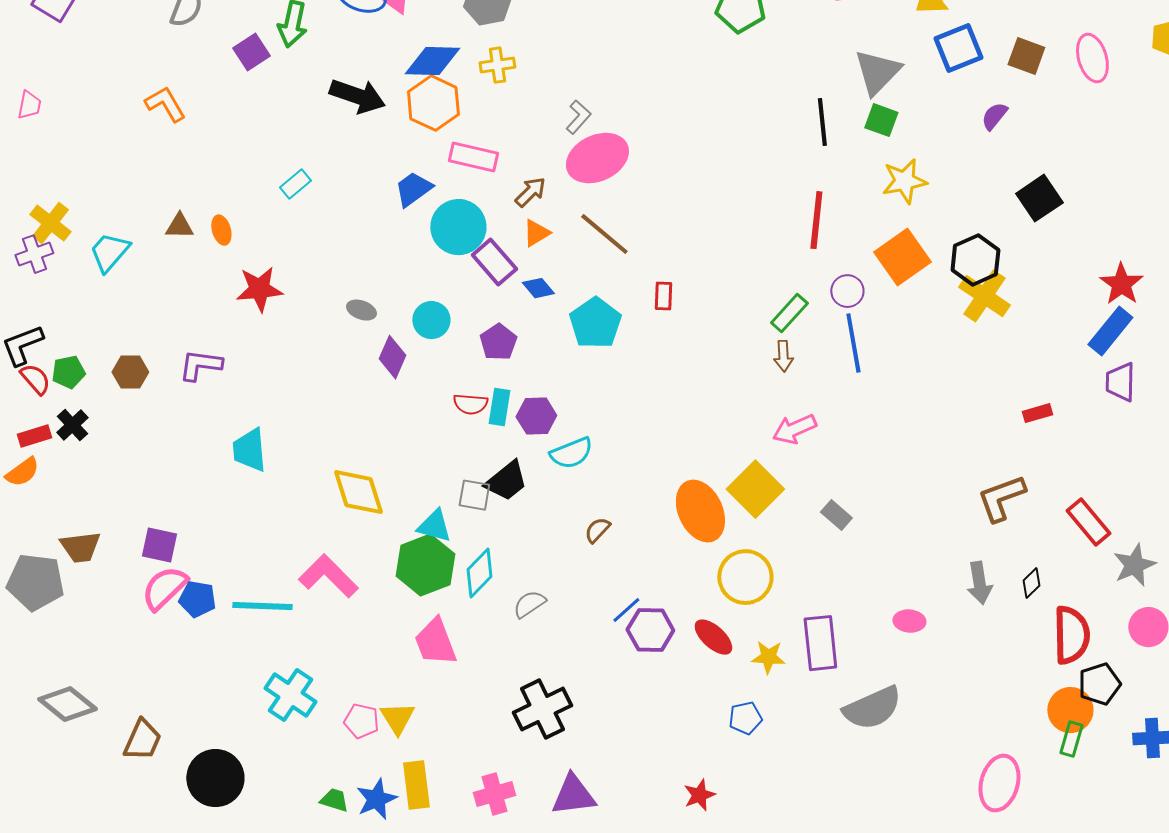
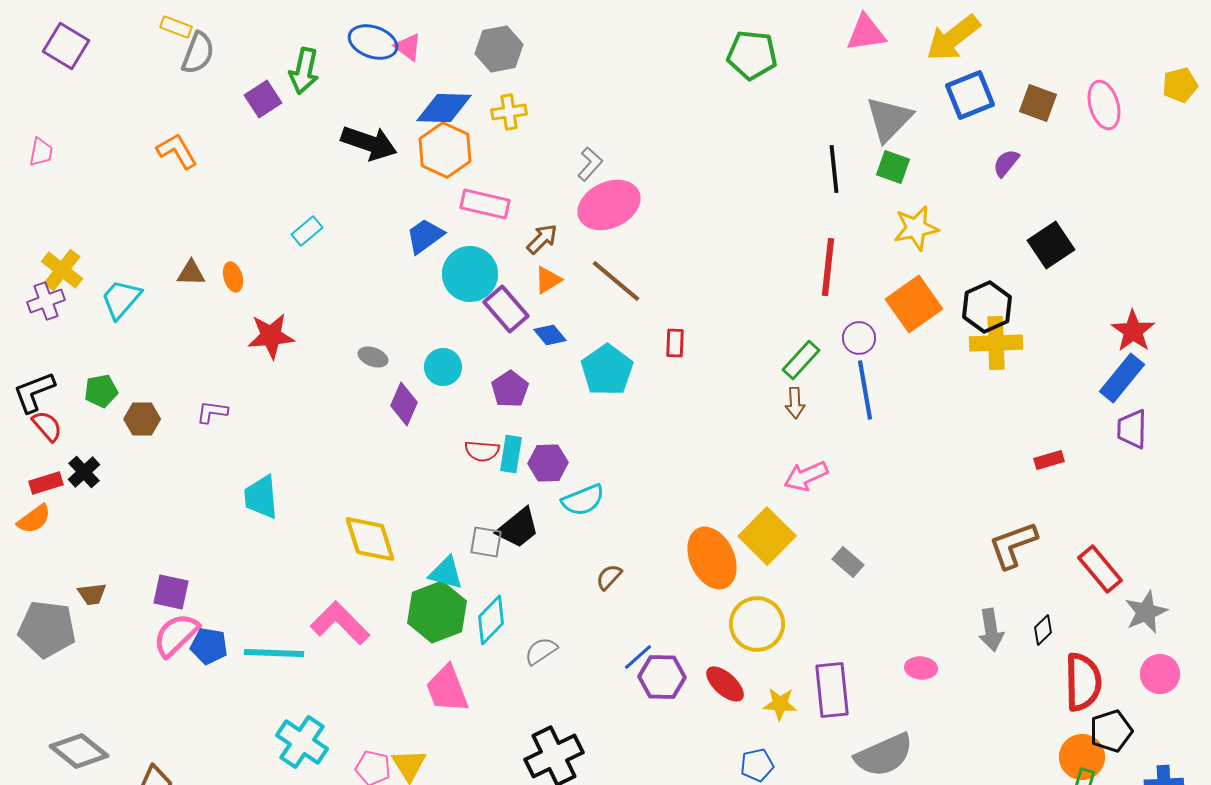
yellow cross: (984, 296) -> (996, 343), turned -36
purple L-shape: (200, 365) -> (212, 412), size x0.7
green pentagon: (68, 372) -> (101, 391), moved
brown trapezoid: (80, 547) -> (92, 594), size x0.7

